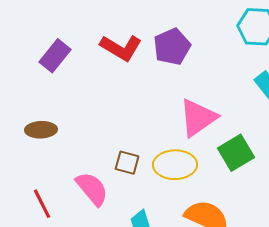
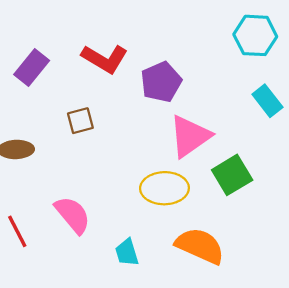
purple pentagon: (172, 47) -> (161, 82), moved
brown square: (127, 163) -> (80, 121), moved, turned -30

